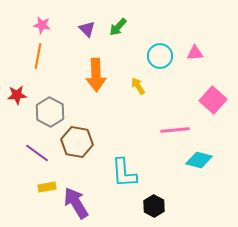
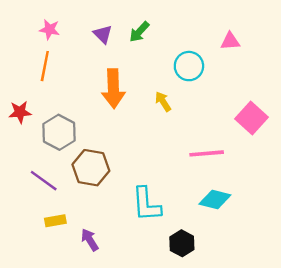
pink triangle: (195, 53) -> (230, 41), moved
cyan diamond: (199, 160) -> (215, 200), moved
purple arrow: (76, 203) -> (90, 240), size x0.6

